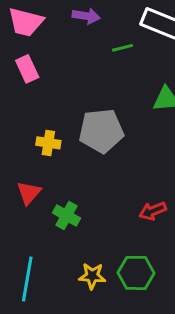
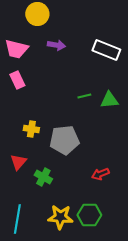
green line: (122, 48) -> (84, 96), moved
gray pentagon: (101, 131) -> (64, 140), moved
yellow star: (92, 276) -> (60, 217), size x1.4

